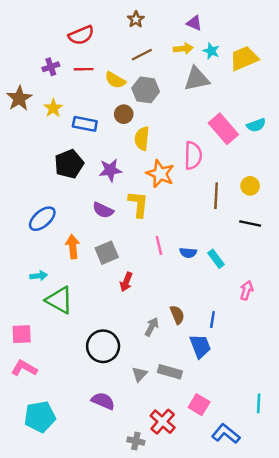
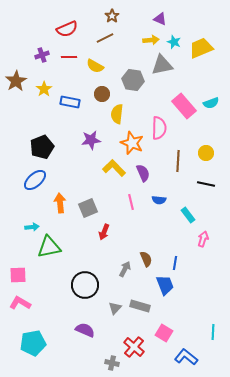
brown line: (142, 55) -> (105, 38), moved
gray hexagon: (146, 90) -> (133, 80), moved
black pentagon: (69, 164) -> (42, 147), moved
yellow L-shape: (138, 204) -> (114, 168), turned -50
purple semicircle: (103, 210) -> (143, 173), moved, turned -138
blue semicircle: (188, 253) -> (159, 200), moved
cyan rectangle: (216, 259) -> (188, 215), moved
green triangle: (59, 300) -> (49, 247), turned -40

